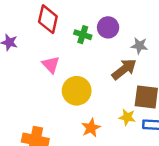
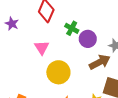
purple circle: (108, 27) -> (88, 39), moved

